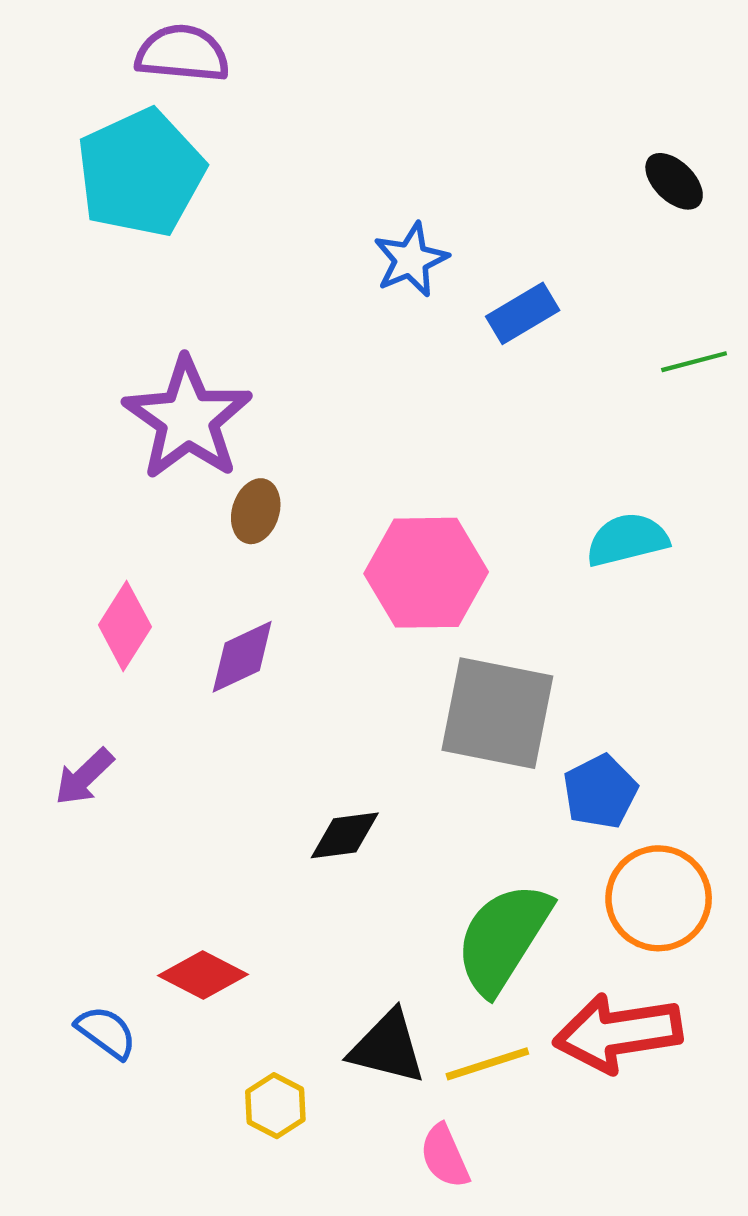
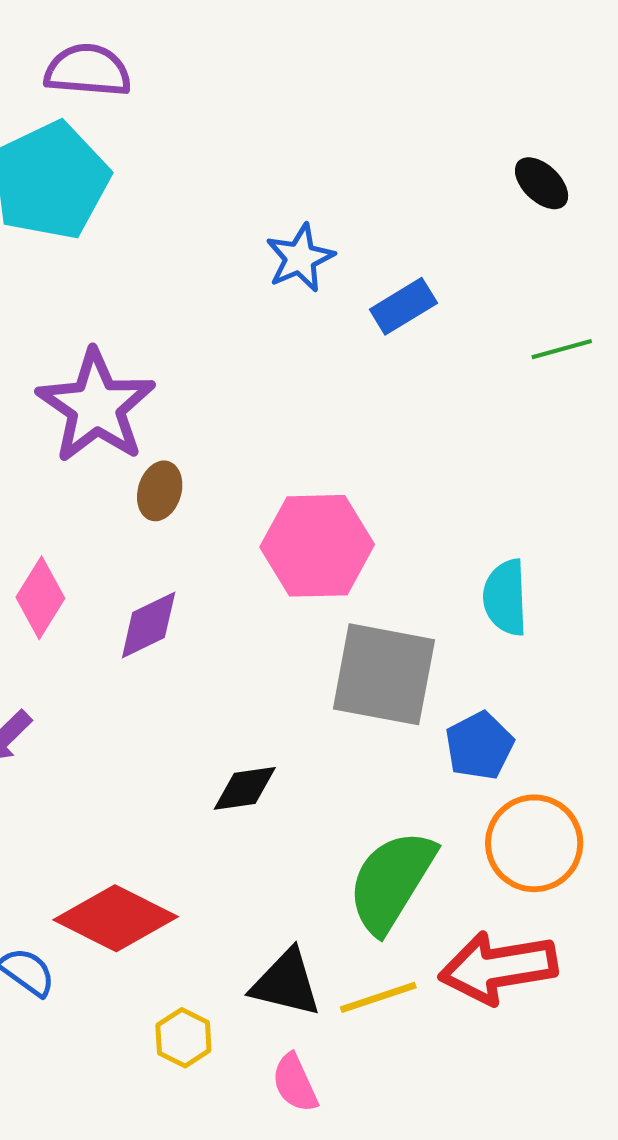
cyan semicircle: (627, 540) -> (505, 597), moved, turned -78
red diamond: (203, 975) -> (116, 918), size x1.5
pink semicircle: (445, 1156) -> (295, 1083), moved

